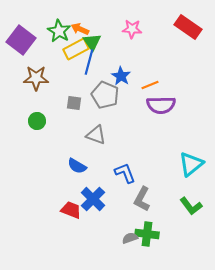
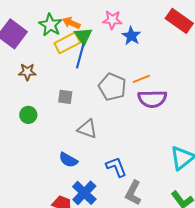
pink star: (132, 29) -> (112, 20), moved
blue star: (121, 76) -> (131, 36), moved
brown star: (36, 78) -> (27, 72), size x0.7
gray pentagon: (105, 95) -> (112, 87), moved

